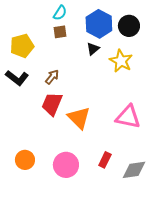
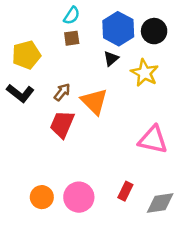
orange triangle: (79, 118) -> (94, 102), moved
orange circle: (25, 160) -> (42, 197), moved

